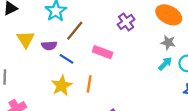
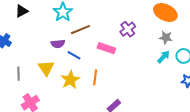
purple cross: (126, 22) -> (128, 29), moved
brown line: (75, 31) -> (81, 30), turned 30
yellow triangle: (26, 39) -> (46, 68), moved

